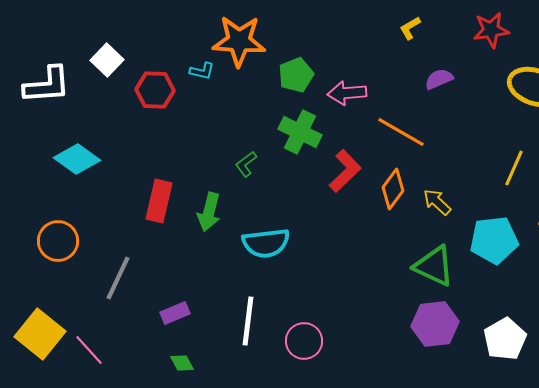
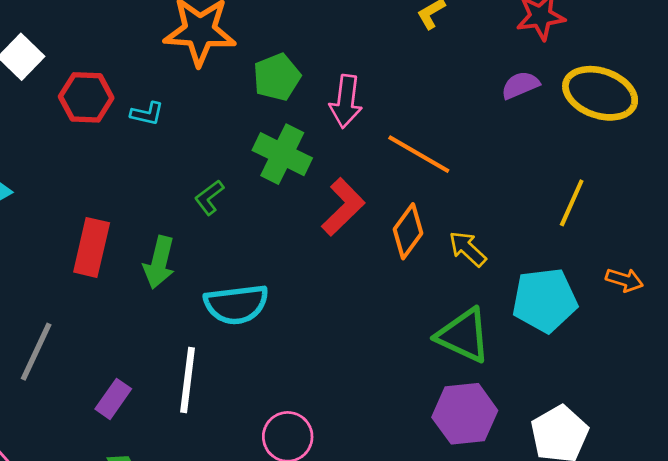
cyan L-shape: (202, 71) -> (147, 114), moved
purple semicircle: (439, 79) -> (520, 85), moved
pink arrow: (347, 93) -> (346, 101), turned -78
purple rectangle: (175, 313) -> (113, 399), turned -32
white line: (248, 321) -> (188, 380), moved

